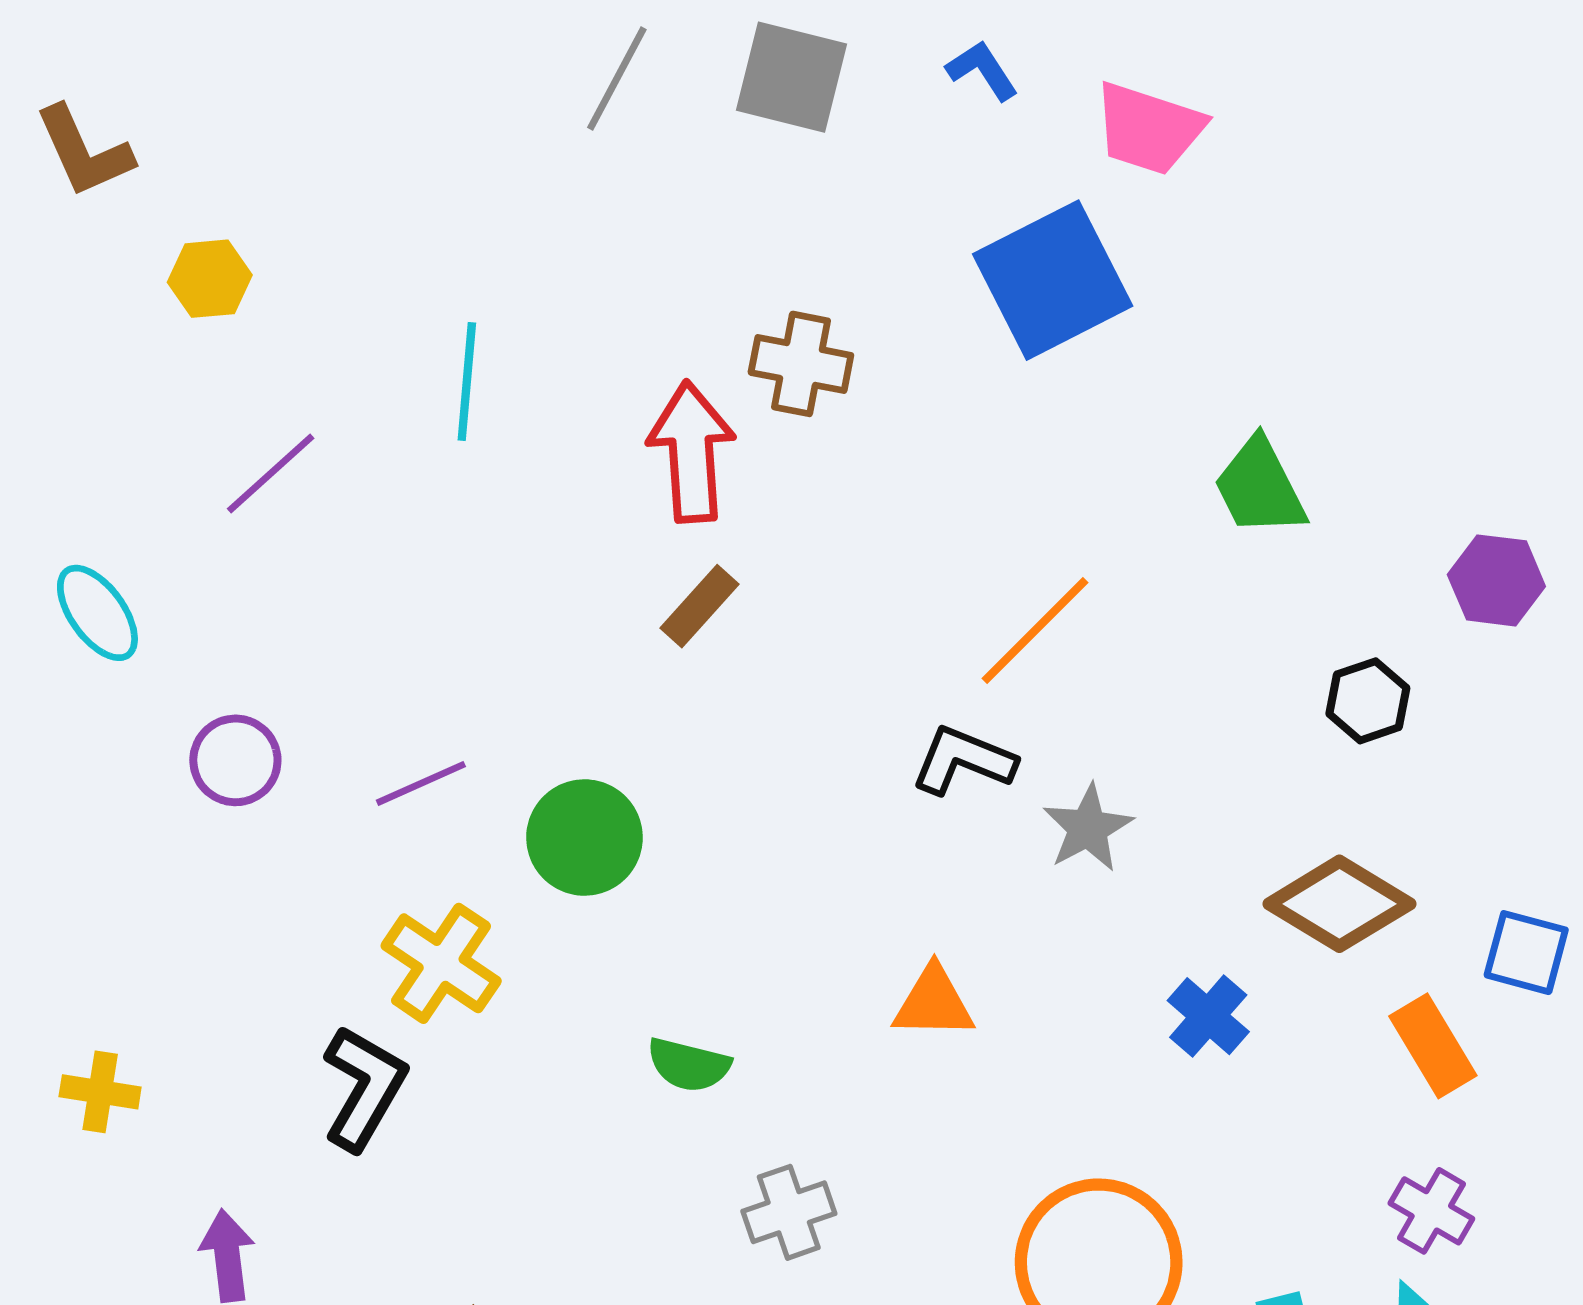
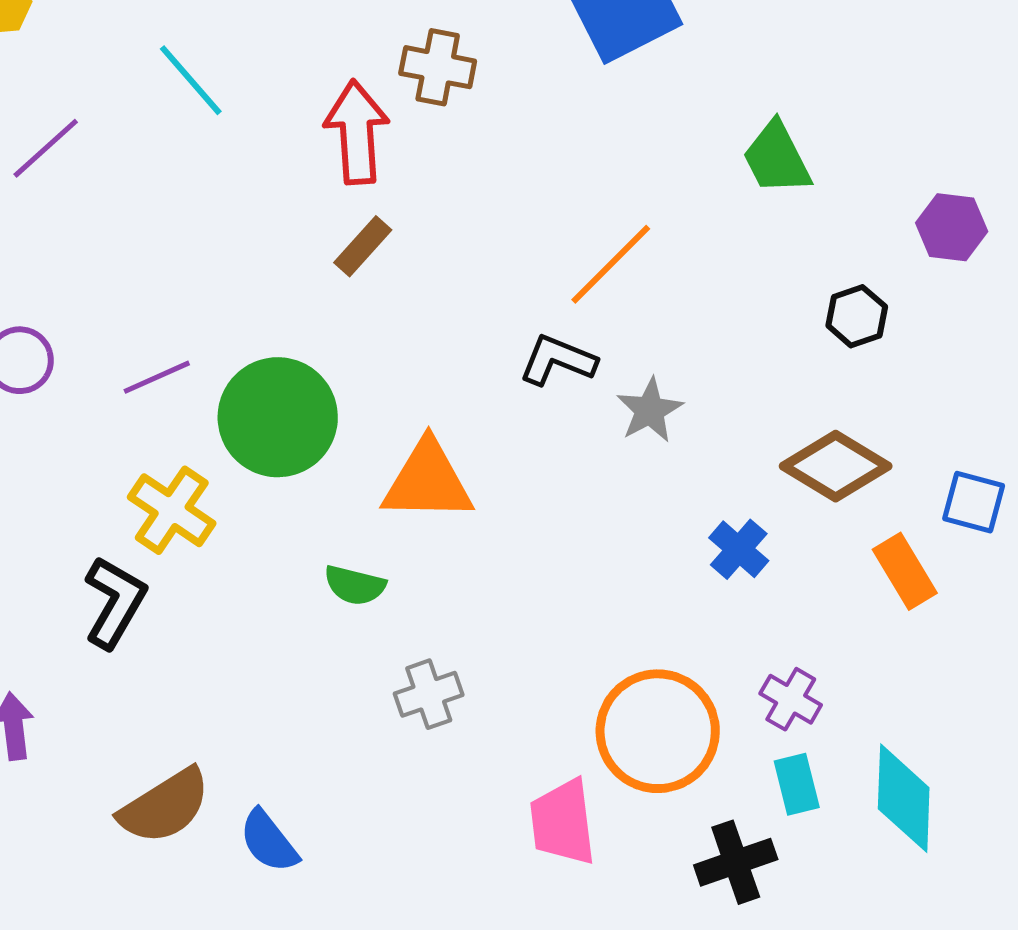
cyan line: (467, 382) -> (191, 80), turned -46
green circle: (584, 838) -> (278, 417), size x1.4
orange triangle: (934, 1003) -> (428, 481), moved, size x1.5
purple cross: (1431, 1211) -> (791, 699), moved

